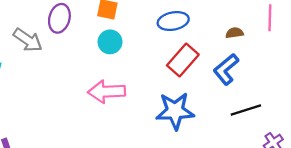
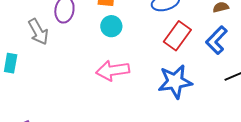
gray arrow: (28, 40) -> (38, 32), turned 32

